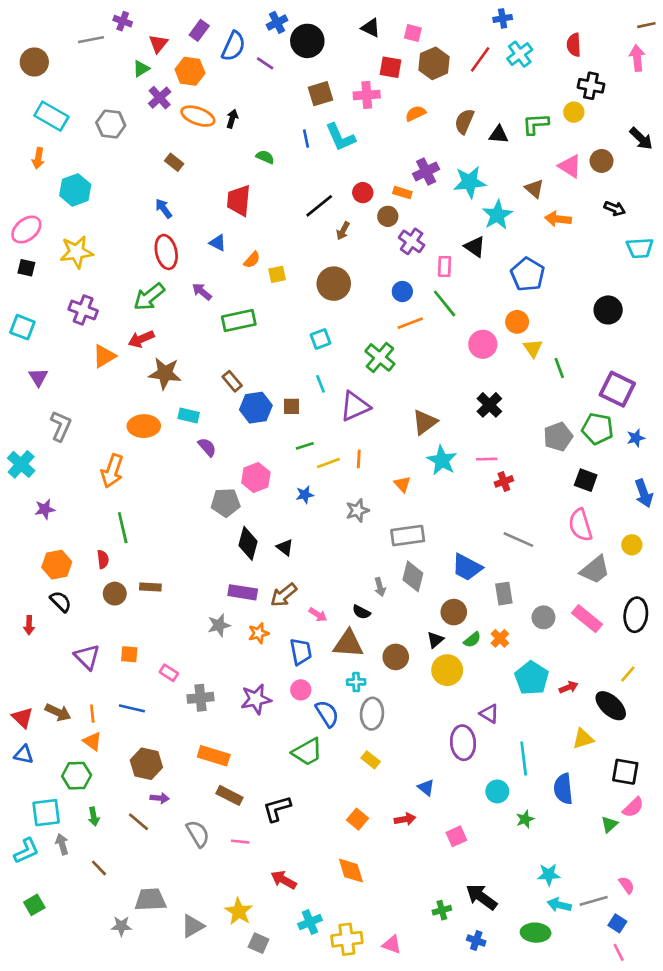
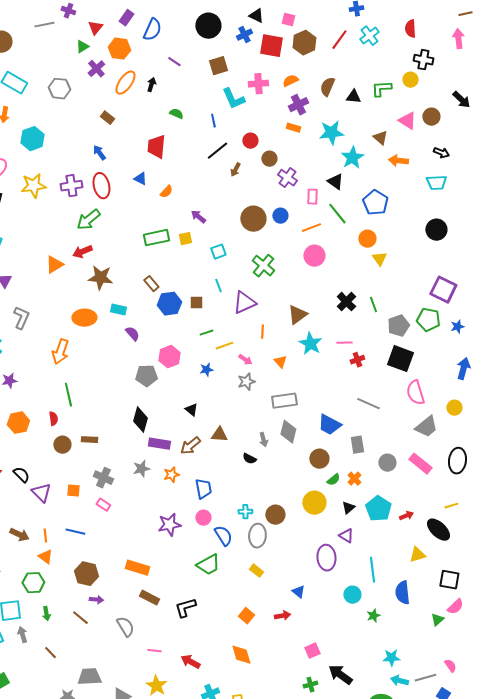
blue cross: (277, 22) -> (244, 35), moved
purple line: (265, 63) -> (174, 62), moved
red square: (390, 67) -> (271, 46), size x1.4
pink cross: (367, 95) -> (258, 84), moved
orange ellipse: (198, 116) -> (125, 83), turned -75
blue line: (306, 139) -> (213, 121), moved
purple cross: (426, 171) -> (298, 105), moved
orange rectangle: (402, 193) -> (293, 128), moved
cyan trapezoid: (640, 248) -> (436, 183), moved
yellow square: (277, 274) -> (185, 239), moved
brown circle: (334, 284) -> (253, 219), moved
purple arrow: (202, 292) -> (198, 217), moved
green line: (445, 303) -> (337, 214), moved
purple cross: (83, 310) -> (71, 186), moved, turned -30
orange line: (410, 323) -> (311, 228), moved
pink circle: (483, 344) -> (314, 256), moved
green line: (559, 368) -> (373, 305), moved
orange line: (359, 459) -> (262, 332), moved
black square: (586, 480) -> (400, 359), moved, size x1.5
blue arrow: (644, 493) -> (463, 369), turned -145
black diamond: (248, 543) -> (140, 420), moved
black semicircle: (61, 602) -> (21, 475), moved
pink arrow: (318, 615) -> (245, 360), moved
black triangle: (435, 640) -> (348, 508), moved
brown triangle: (348, 644) -> (219, 435), moved, size x0.7
brown circle: (396, 657) -> (275, 515), moved
yellow line: (628, 674) -> (451, 506), turned 32
gray cross: (201, 698) -> (103, 478), moved, turned 30
pink square: (456, 836) -> (312, 651), moved
pink line: (240, 842) -> (154, 651), moved

